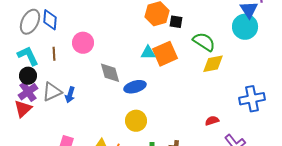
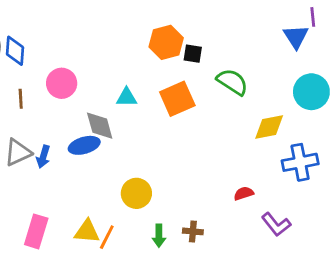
cyan circle: (245, 27) -> (311, 92), moved
cyan triangle: (148, 53) -> (127, 97), moved
yellow diamond: (213, 64) -> (269, 127), moved
blue ellipse: (135, 87) -> (84, 145), moved

